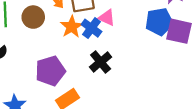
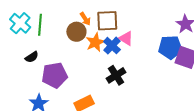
brown circle: (33, 17) -> (76, 32), moved
purple pentagon: (50, 71) -> (55, 75), moved

